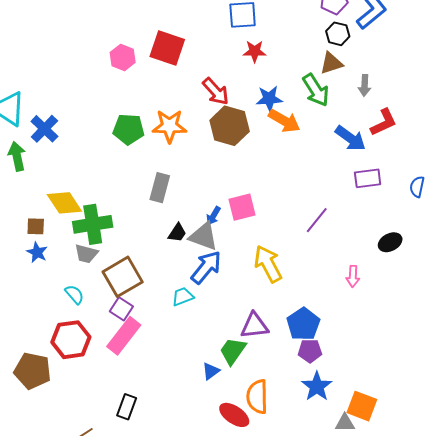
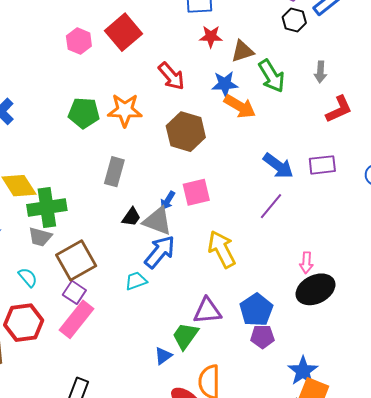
red square: (167, 48) -> (124, 32), turned 30
brown triangle: (331, 63) -> (242, 51), moved
brown hexagon: (230, 126) -> (186, 132), moved
blue arrow: (350, 138) -> (278, 166), moved
black ellipse: (390, 242) -> (315, 289), moved, size x1.6
blue star: (317, 386) -> (303, 371), moved

